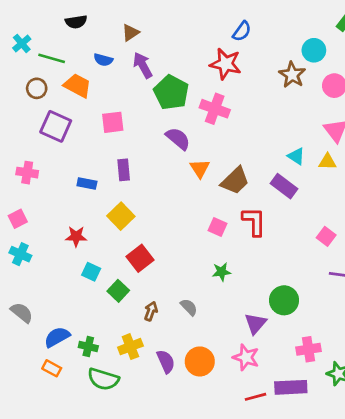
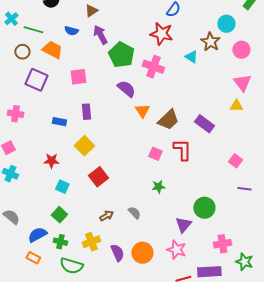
cyan triangle: (296, 156) -> (191, 57), moved
green square: (118, 291) -> (59, 215), moved
brown arrow: (151, 311) -> (106, 216), turned 40

